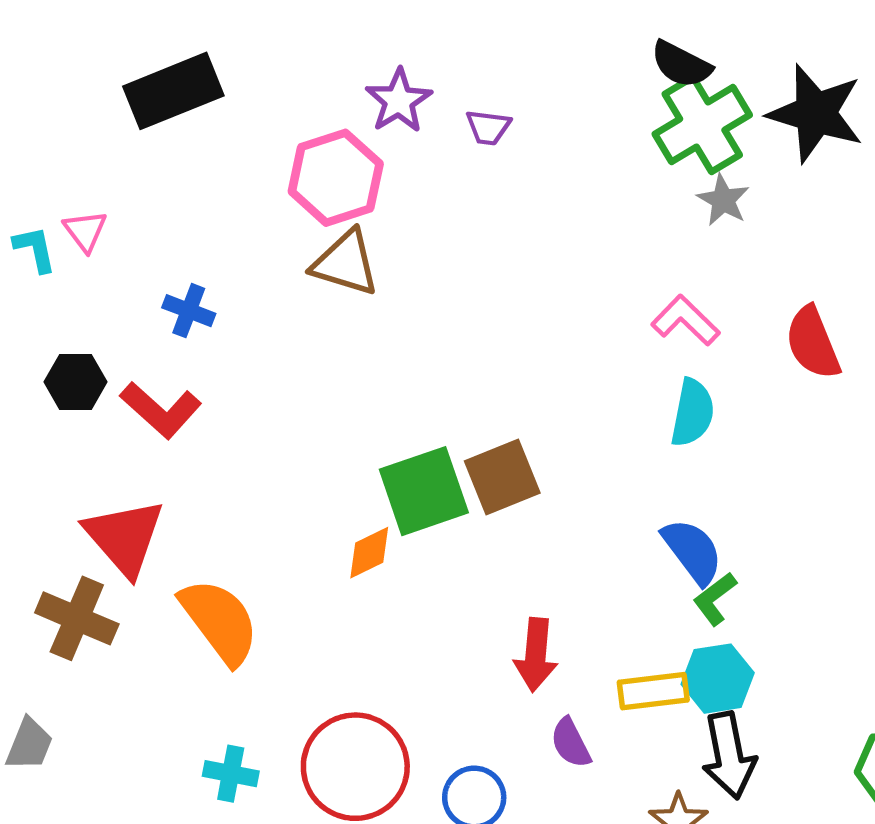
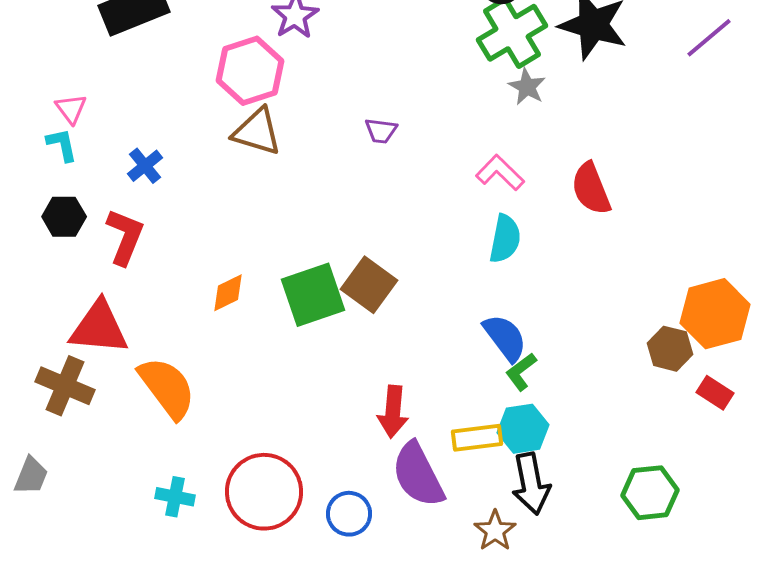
purple trapezoid: (488, 127) -> (381, 131), moved
cyan L-shape: (35, 249) -> (62, 145), moved
blue cross: (189, 311) -> (145, 166), turned 30
red L-shape: (161, 410) -> (125, 237), turned -110
brown square: (502, 477) -> (369, 285), turned -32
red triangle: (124, 537) -> (99, 328), turned -44
orange diamond: (369, 553) -> (228, 293), moved
purple semicircle: (571, 743) -> (418, 475), size x1.8

